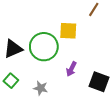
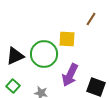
purple arrow: (71, 69) -> (70, 75), size x1.6

